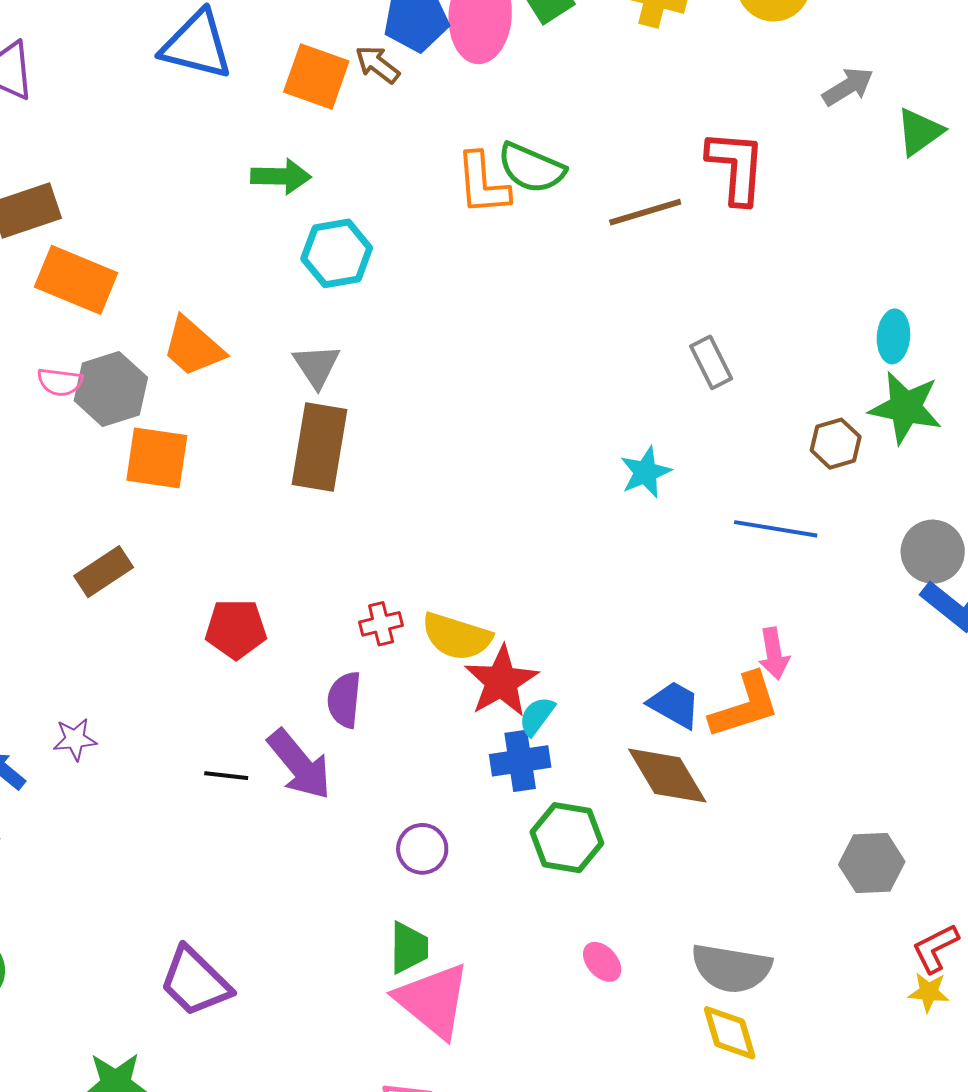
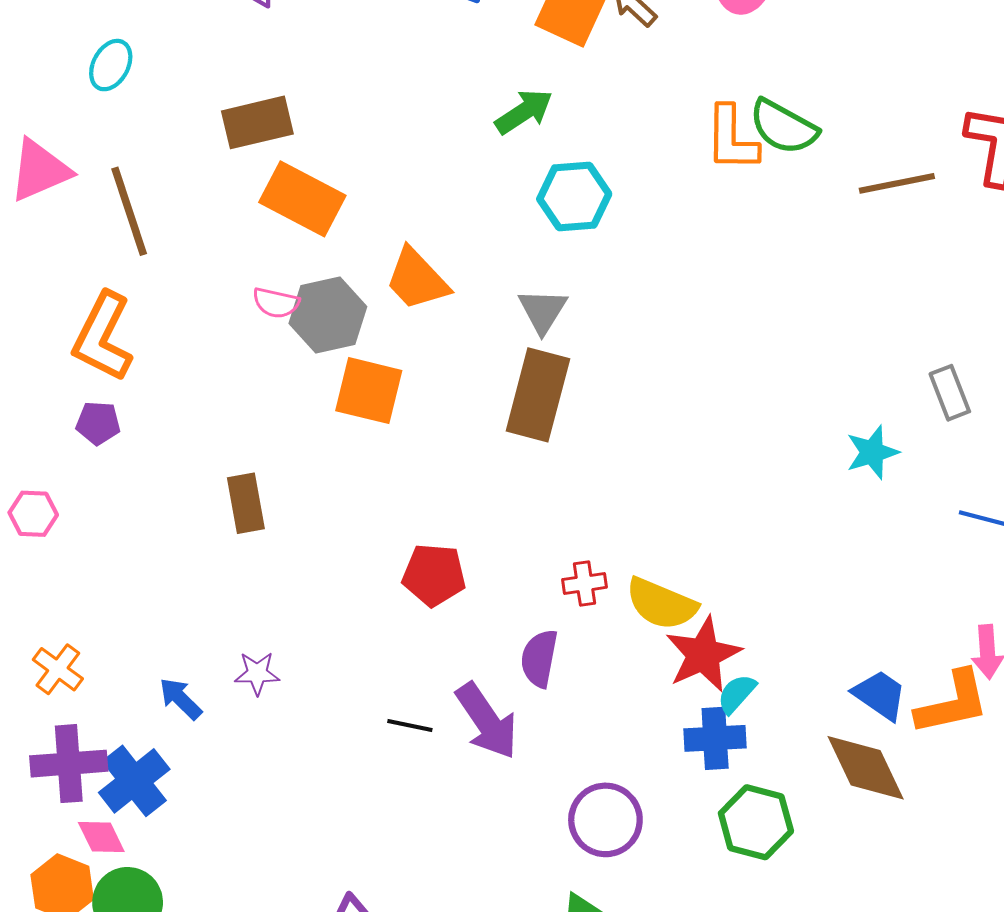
green arrow: (281, 176) -> (524, 112), turned -40
gray rectangle: (711, 362) -> (950, 393), moved
brown rectangle: (104, 572) -> (246, 503), moved, turned -72
purple circle: (422, 849) -> (605, 820), size x1.4

